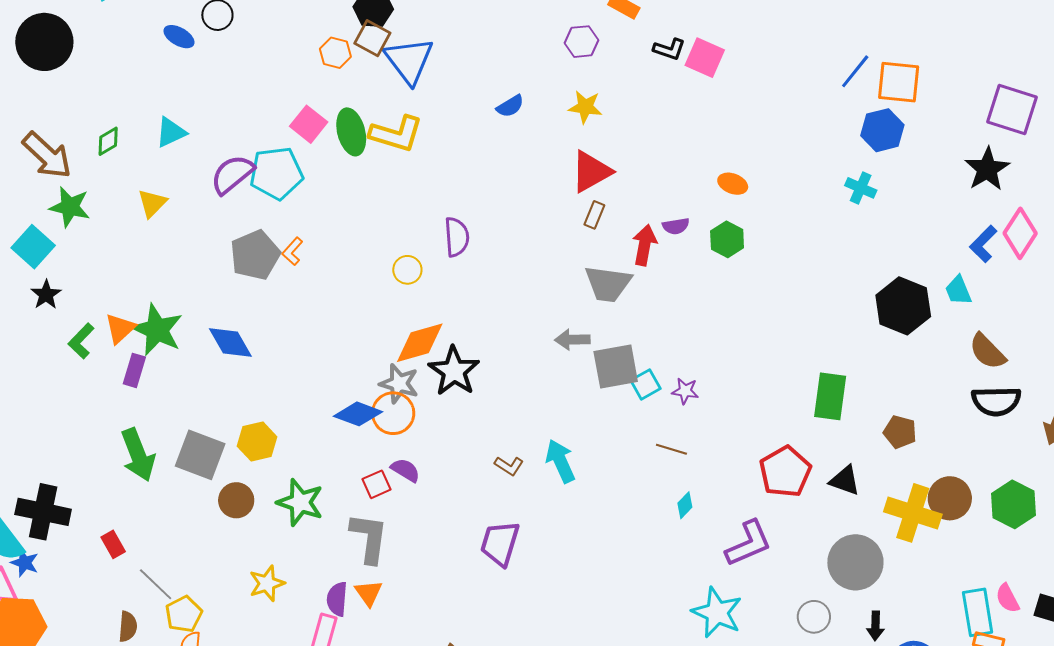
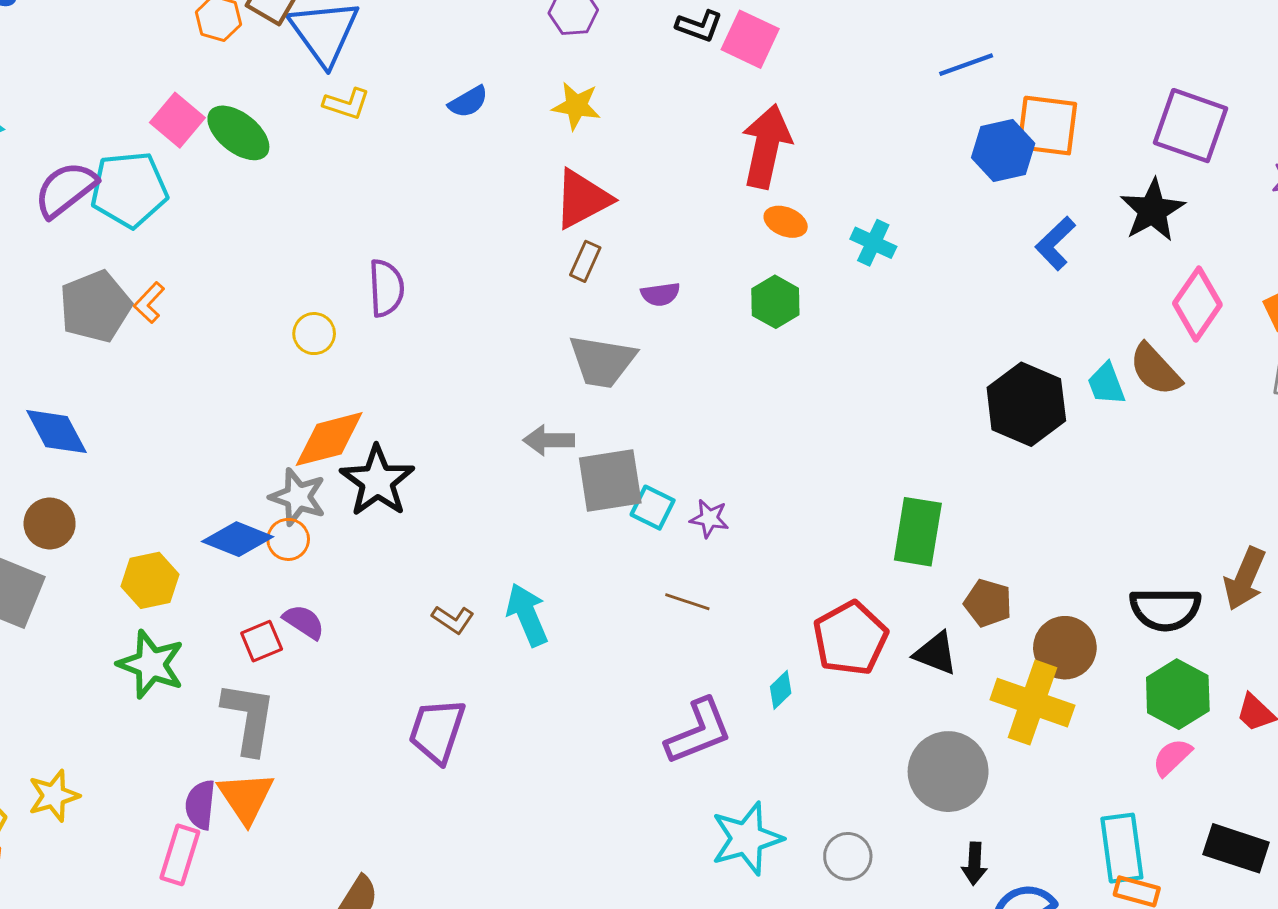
blue line: (855, 71) -> (966, 65), turned 30
orange square: (899, 82) -> (1047, 126), moved
green ellipse: (351, 132) -> (238, 133), turned -39
yellow L-shape: (396, 134) -> (347, 104), moved, size x0.6
cyan cross: (861, 188) -> (873, 243), moved
purple semicircle: (676, 226) -> (660, 294), moved
blue L-shape: (983, 244) -> (1055, 243), moved
red arrow: (645, 245) -> (766, 146), moved, size x1.4
brown semicircle: (987, 351) -> (1155, 370), moved
cyan square: (646, 384) -> (653, 508), turned -36
black semicircle: (996, 401) -> (1165, 609), moved
orange circle: (393, 413) -> (288, 539), size x0.7
brown pentagon: (900, 432) -> (988, 603), moved
yellow hexagon: (257, 441) -> (150, 580), moved
brown circle: (950, 498) -> (1065, 648), moved
brown circle: (236, 500) -> (50, 523), moved
cyan diamond: (685, 505) -> (781, 690), moved
purple L-shape: (748, 543) -> (699, 731), moved
yellow star: (267, 583) -> (54, 796), moved
orange triangle: (368, 593) -> (246, 797), size x1.4
pink semicircle: (1007, 598) -> (1172, 757), moved, turned 72
cyan star: (717, 613) -> (747, 839), turned 30
gray circle: (814, 617) -> (848, 856), moved

